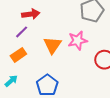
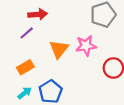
orange rectangle: (18, 55) -> (25, 67), moved
cyan arrow: (11, 81) -> (25, 93), moved

